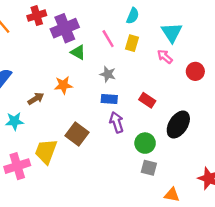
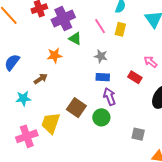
pink arrow: (165, 57) -> (151, 62), moved
orange star: (63, 85) -> (55, 55), moved
green circle: (145, 143) -> (101, 117), moved

